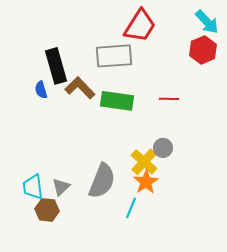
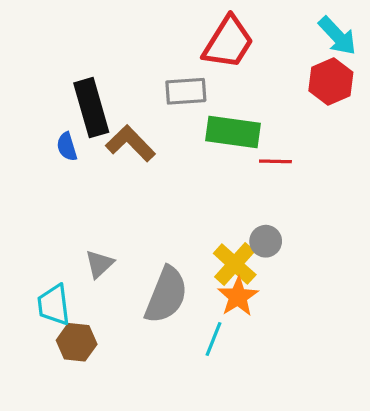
gray rectangle: (114, 56) -> (186, 91), size x0.7
green rectangle: (117, 101) -> (233, 132), moved
gray triangle: (61, 187) -> (99, 264), moved

